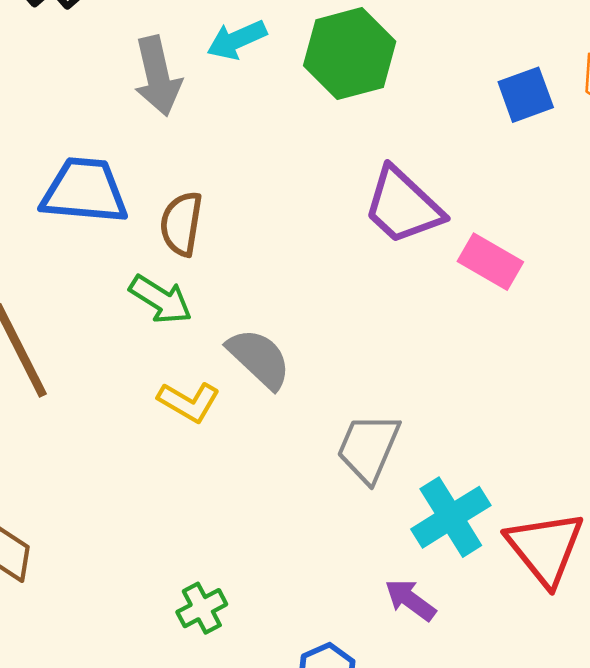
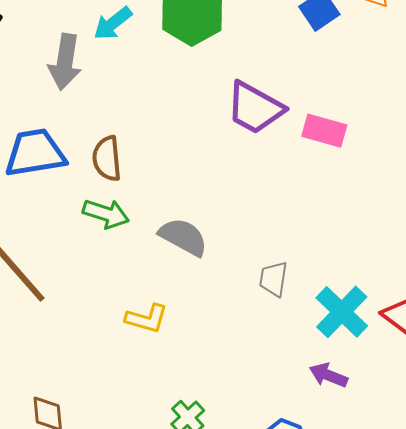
gray arrow: (158, 76) -> (65, 62), turned 36
yellow L-shape: (189, 402) -> (147, 319), moved
gray trapezoid: (368, 448) -> (273, 279), size x0.7

